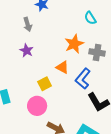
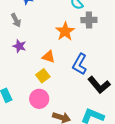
gray cross: (97, 52) -> (89, 20), moved
orange triangle: (62, 67) -> (49, 57), moved

